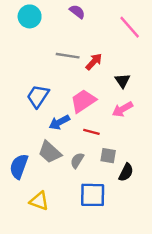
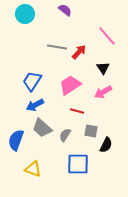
pink line: (130, 27) -> (107, 36), moved
blue arrow: (59, 122) -> (35, 105), moved

